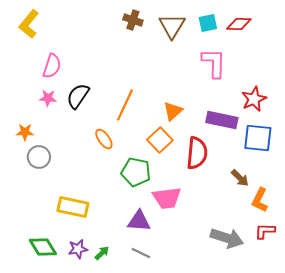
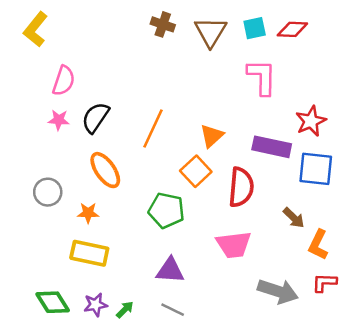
orange star: (25, 132) -> (88, 213), moved
orange ellipse: (104, 139) -> (105, 170), moved, size x1.4
pink trapezoid: (167, 198) -> (234, 245), moved

